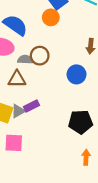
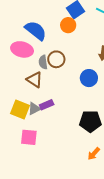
gray semicircle: (25, 60) -> (43, 62), turned -104
brown triangle: (17, 79) -> (35, 80), turned 30
orange arrow: (86, 157) -> (94, 154), turned -144

